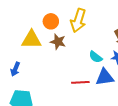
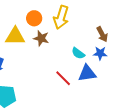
red line: (80, 82) -> (63, 78), turned 48

